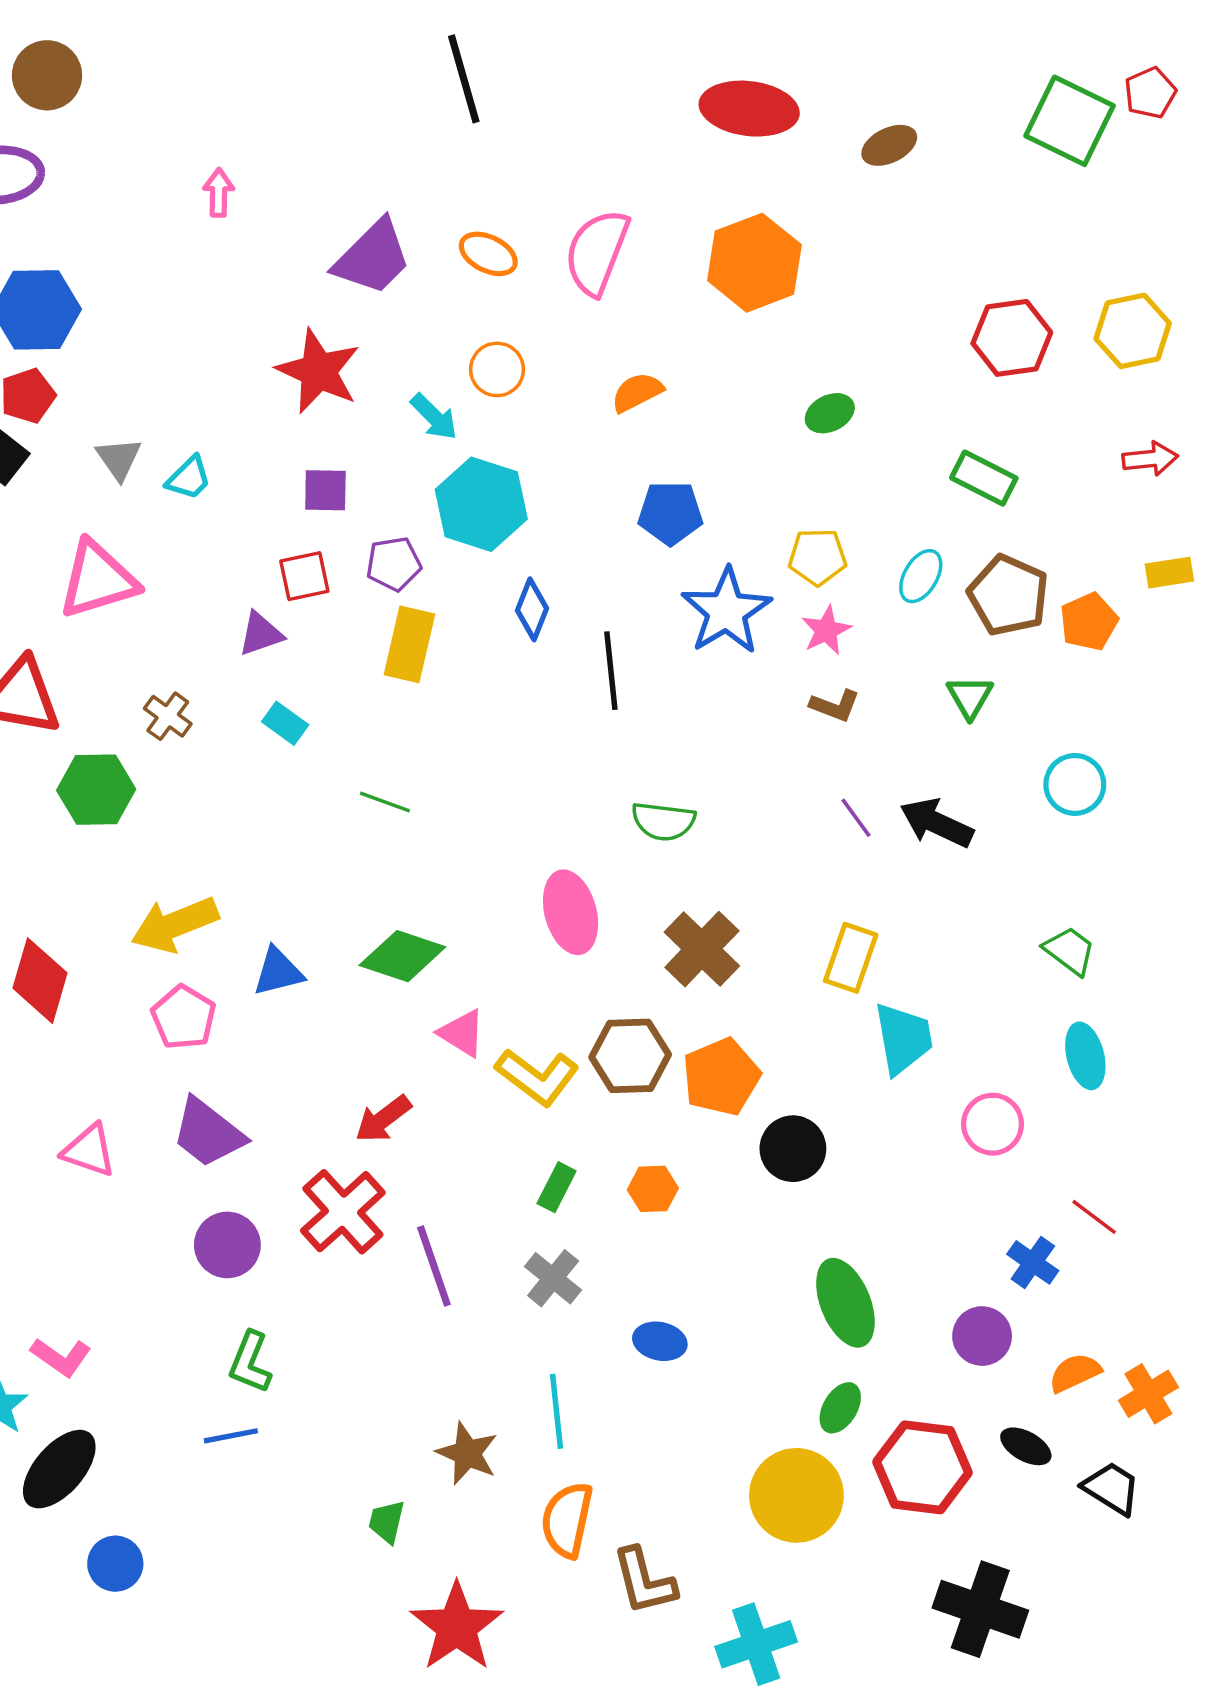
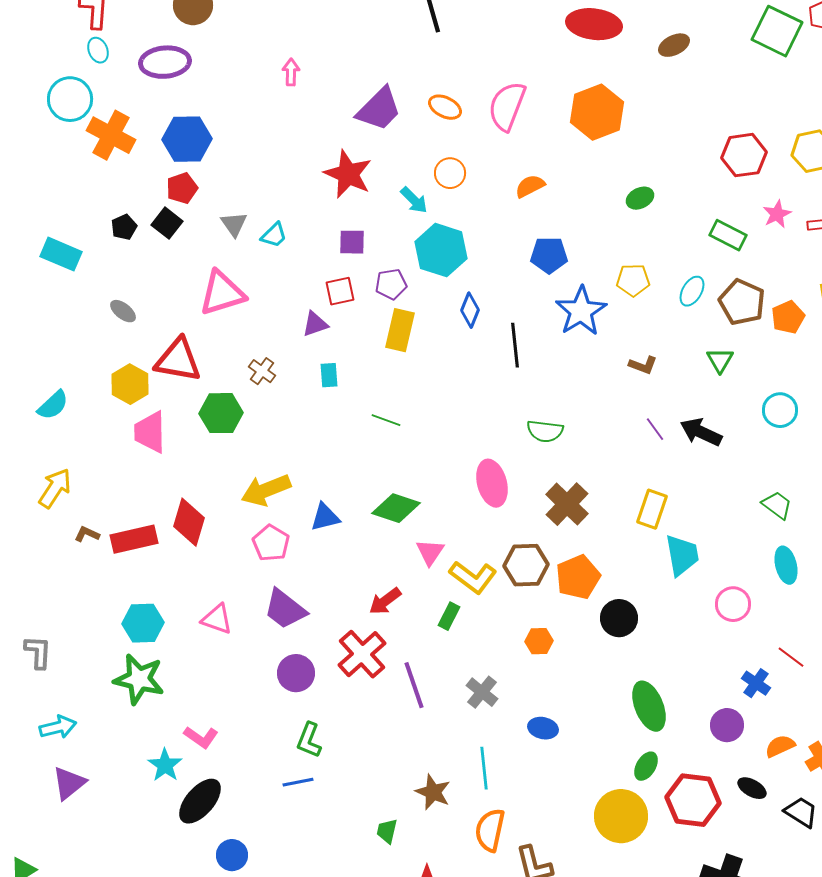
pink star: (826, 630) -> (777, 214), moved
cyan rectangle: (285, 723) -> (329, 375), turned 50
pink triangle: (462, 1033) -> (430, 552), turned 32
green rectangle: (557, 1187) -> (449, 616), moved

